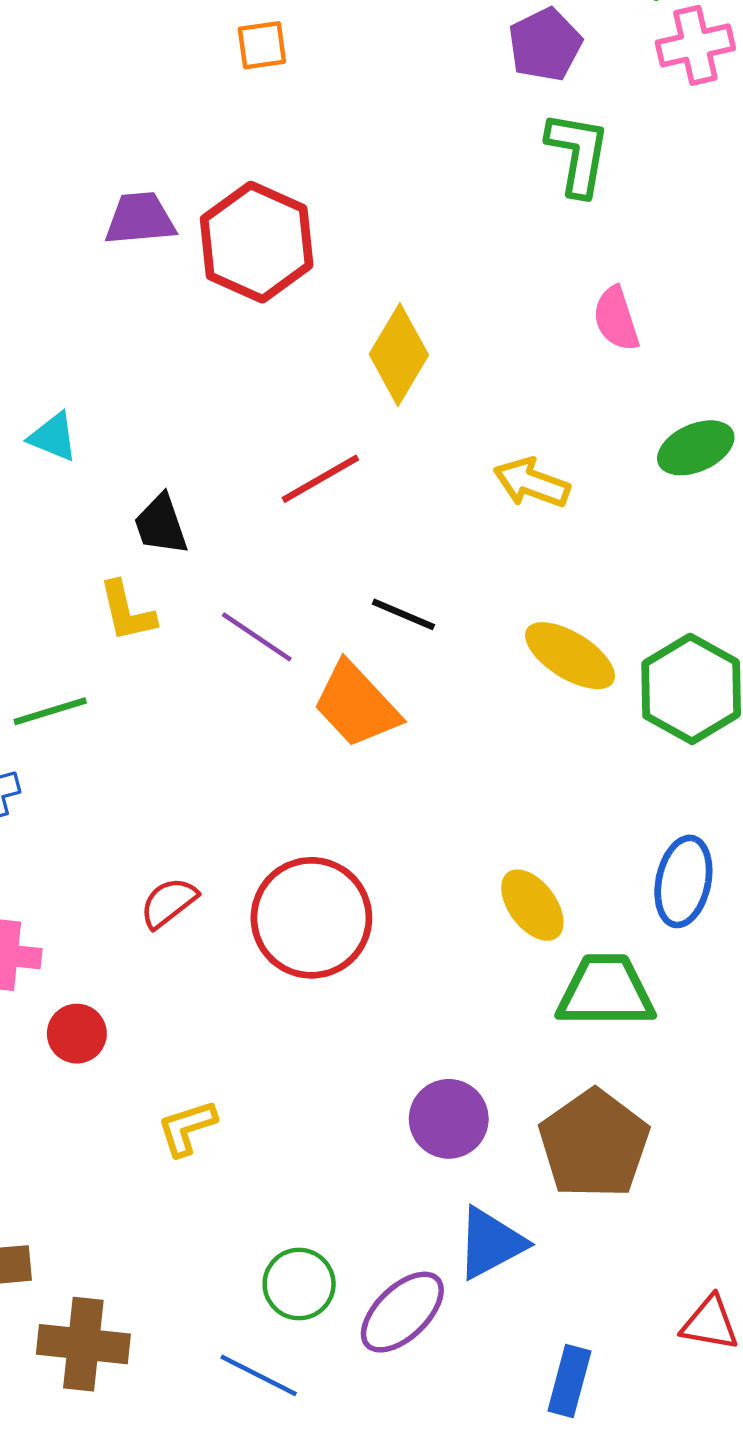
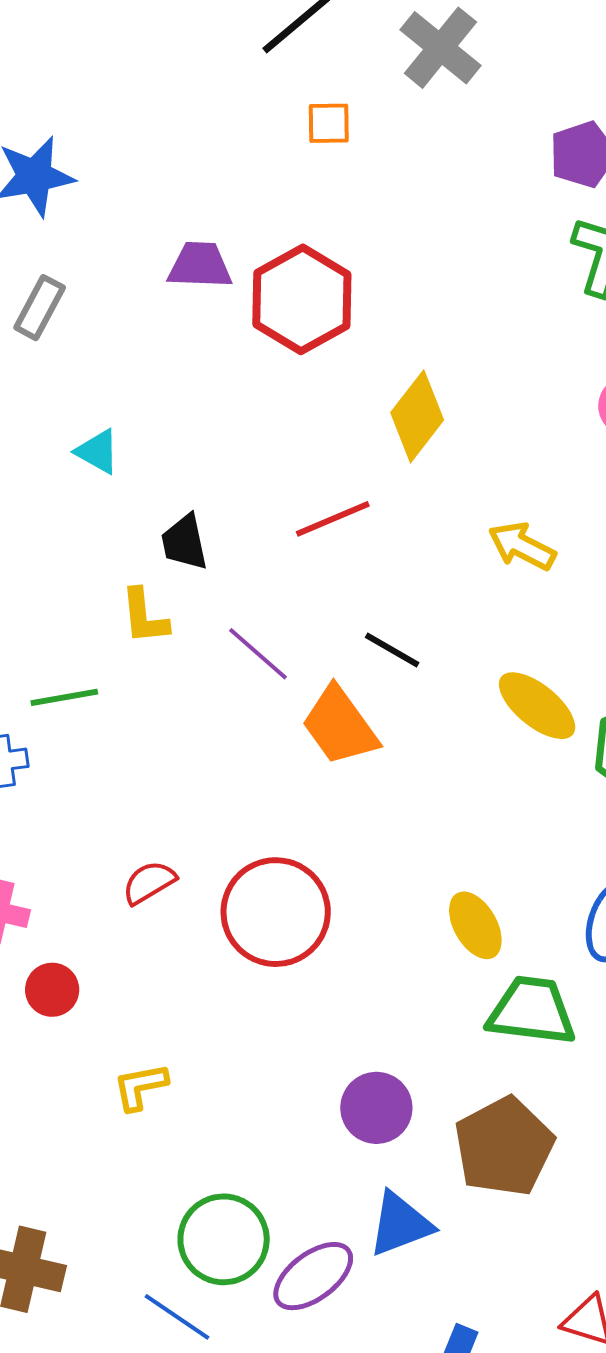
green circle: (299, 1284) -> (224, 1239), size x1.4

